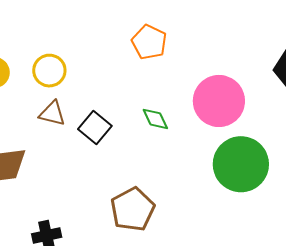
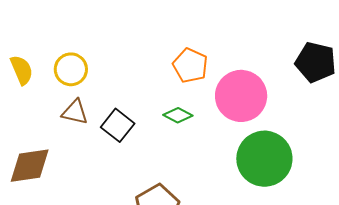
orange pentagon: (149, 42) -> (190, 66), moved
green diamond: (155, 119) -> (178, 115), turned -36

